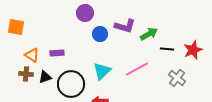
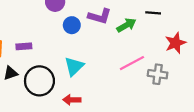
black line: (167, 49) -> (153, 13), moved
pink line: (137, 69) -> (132, 63), moved
gray cross: (177, 78) -> (158, 74), turned -30

